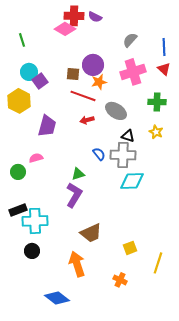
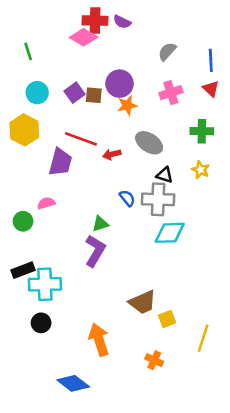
pink cross: (133, 72) -> (171, 93), size x0.7
purple square: (40, 81) -> (74, 93), moved
red line: (83, 96) -> (81, 139), moved
brown trapezoid: (91, 233) -> (143, 302), moved

